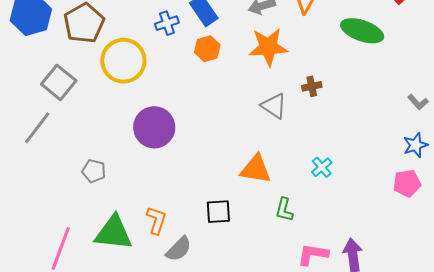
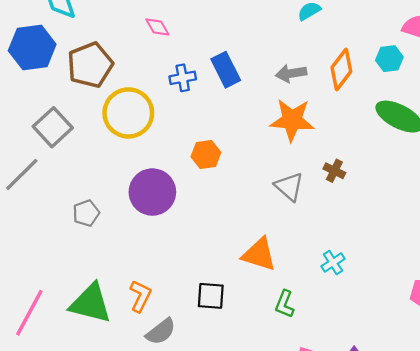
orange hexagon: (207, 49) -> (206, 155), moved
brown cross: (312, 86) -> (334, 171), turned 30
gray pentagon: (94, 171) -> (86, 213), moved, turned 30

